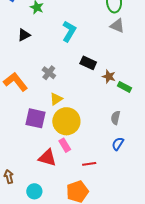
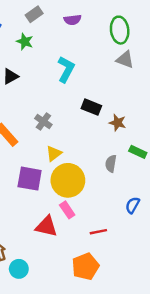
green rectangle: (124, 87) -> (138, 152), moved
gray semicircle: (116, 118) -> (111, 164), moved
cyan circle: (34, 191) -> (19, 269), moved

